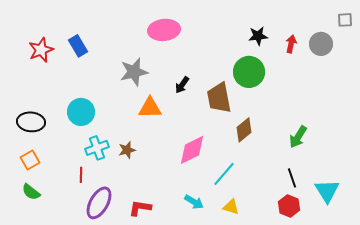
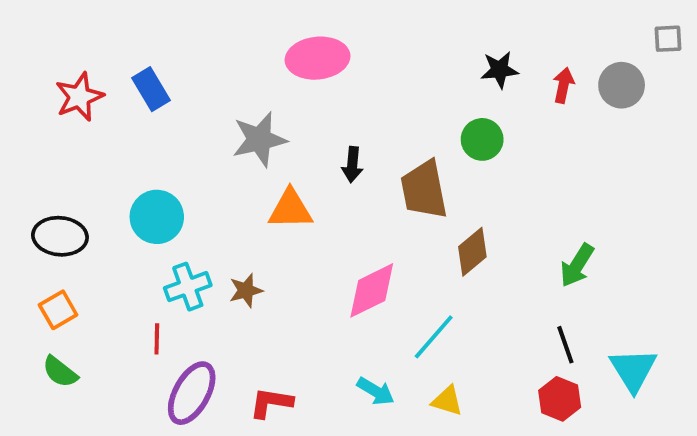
green circle: (249, 72) -> (482, 139), size x0.7
black arrow: (182, 85) -> (352, 165), turned -30

